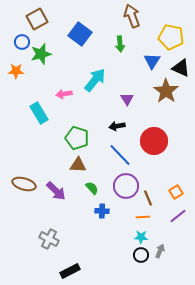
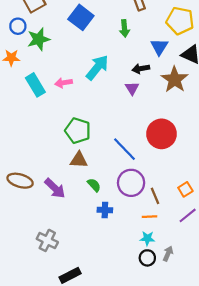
cyan rectangle: (39, 113) -> (35, 85), moved
black arrow: (117, 126) -> (141, 69), moved

